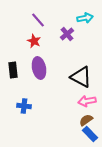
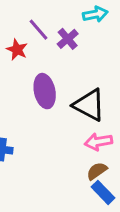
purple line: (38, 20) -> (38, 30), moved
purple ellipse: (39, 68) -> (45, 91), moved

